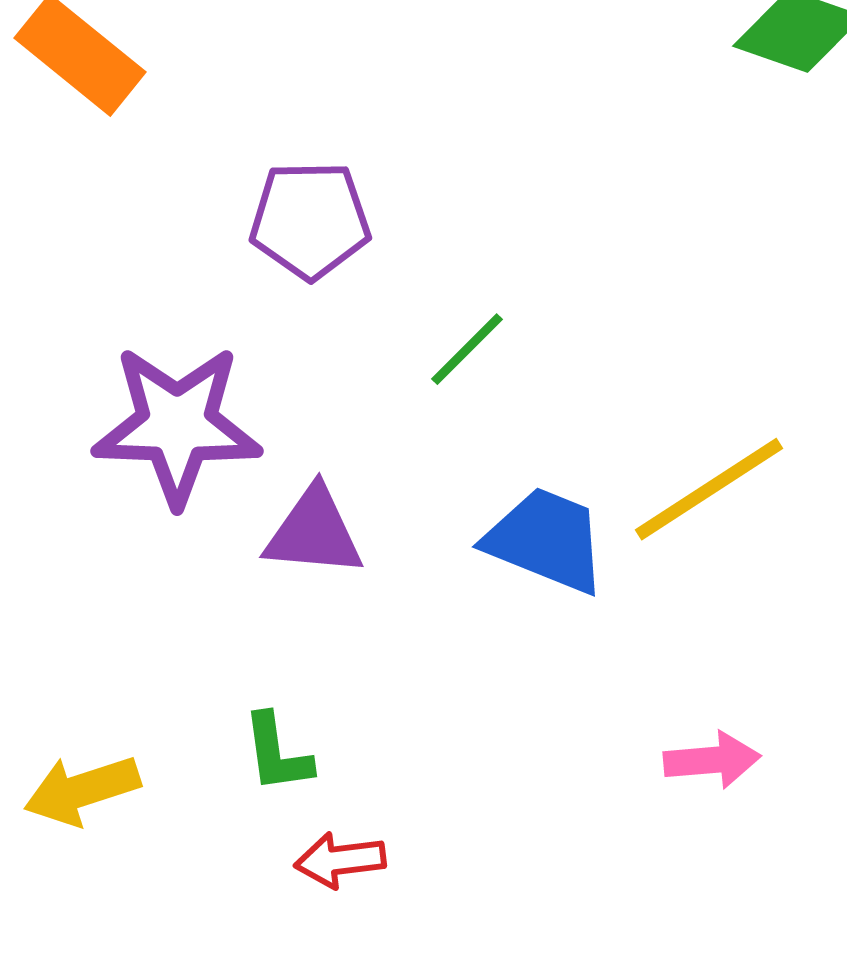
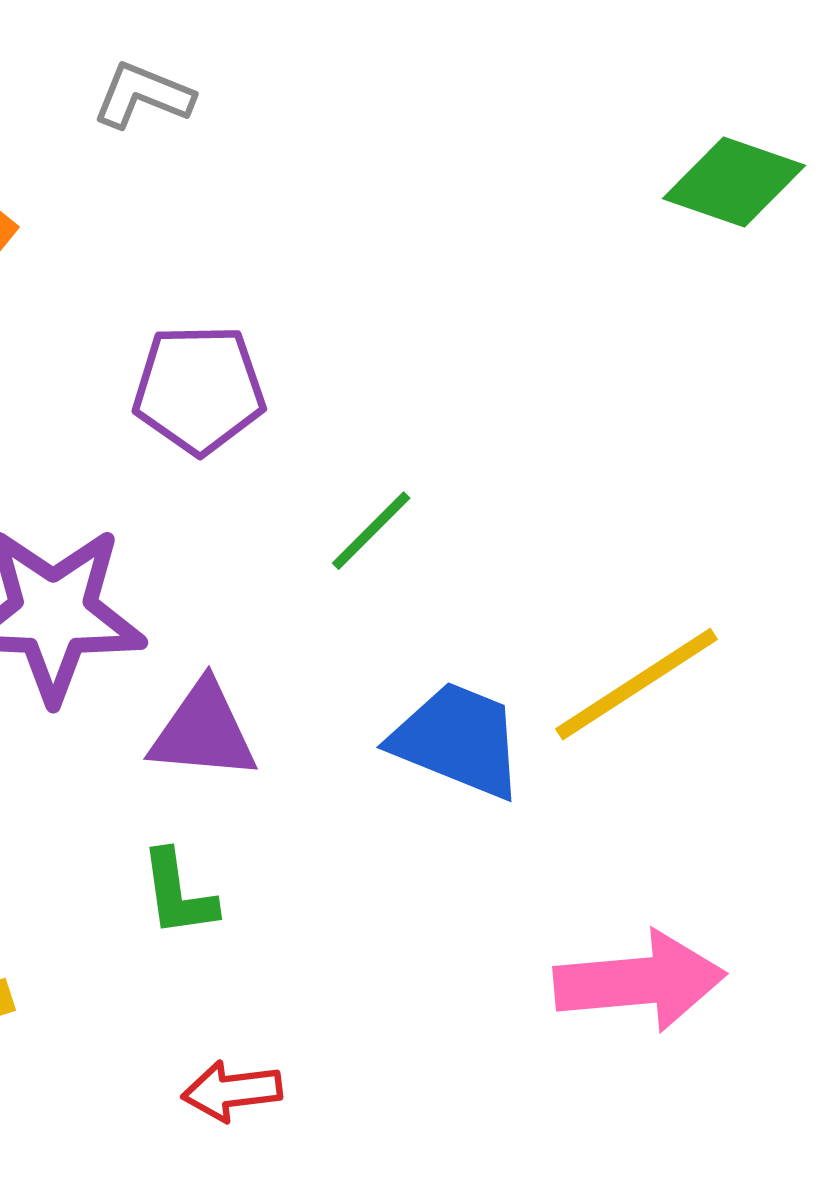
green L-shape: (277, 753) -> (178, 894), moved
pink arrow: (712, 760) -> (640, 981), size x1.6

